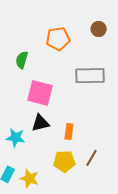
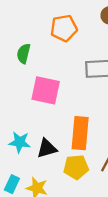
black triangle: (40, 123) -> (47, 148), moved
orange rectangle: (69, 132) -> (80, 133), size x1.8

